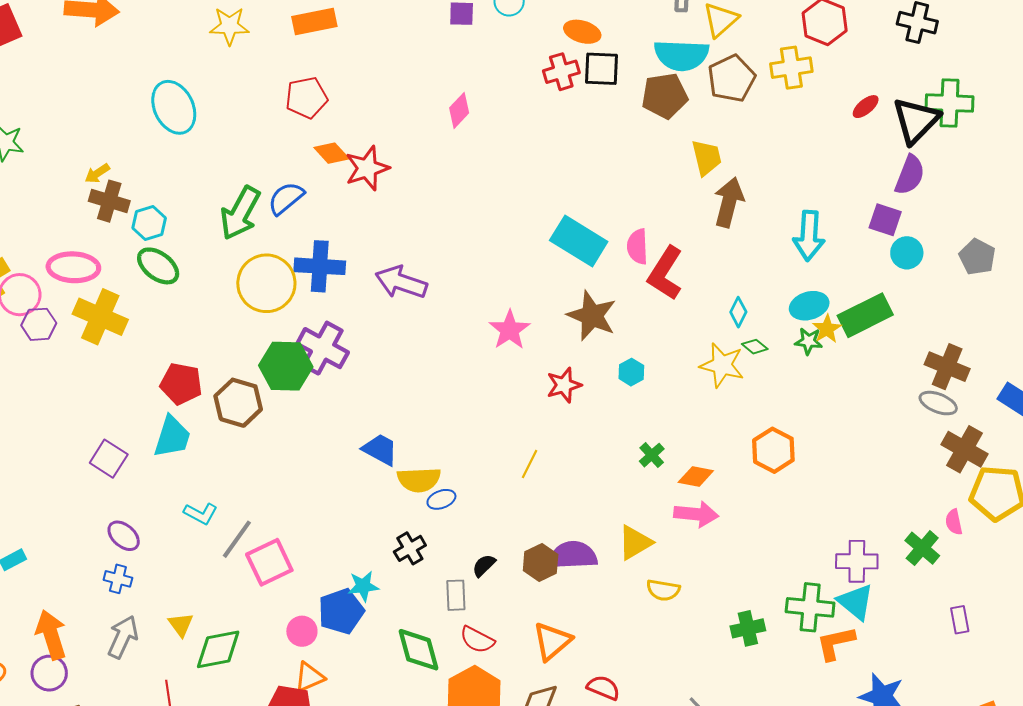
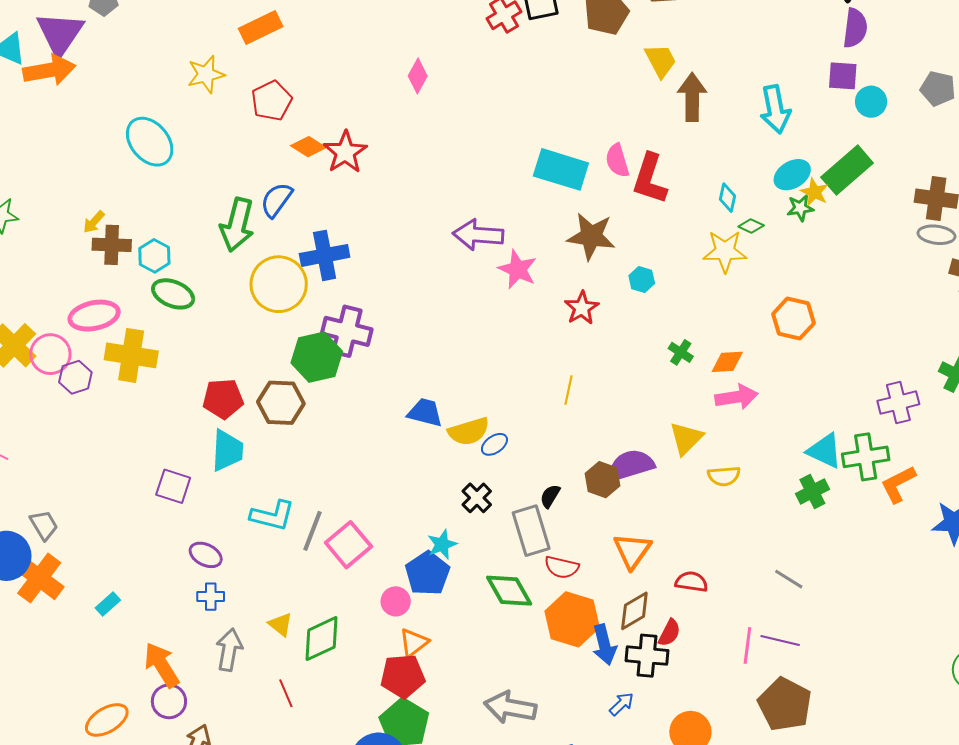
yellow star: (229, 26) -> (206, 74), moved
purple arrow: (401, 282) -> (478, 235), moved
cyan L-shape: (201, 514) -> (272, 516), size x1.4
gray rectangle: (456, 595) -> (531, 531), size x1.6
cyan triangle: (856, 602) -> (825, 451), moved

